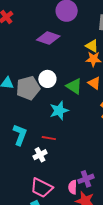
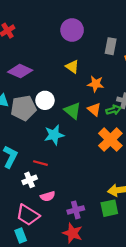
purple diamond: (48, 38) -> (20, 71), moved
yellow triangle: (92, 46) -> (72, 67), moved
pink semicircle: (73, 187) -> (48, 196), moved, turned -112

